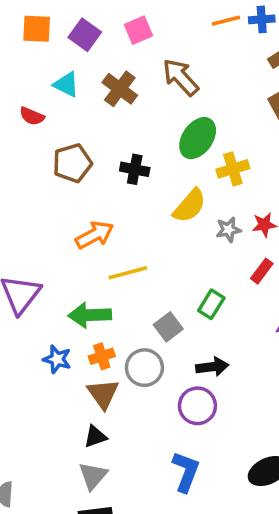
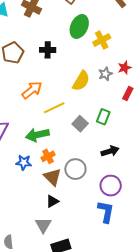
yellow semicircle: (190, 206) -> (81, 81), moved
gray square: (168, 327) -> (80, 124), moved
gray circle: (144, 368) -> (75, 169), moved
purple circle: (197, 406) -> (111, 186), moved
gray triangle: (93, 476) -> (43, 225), moved

